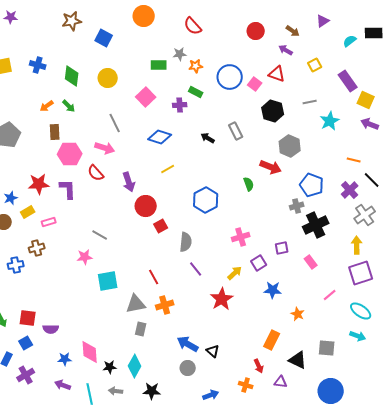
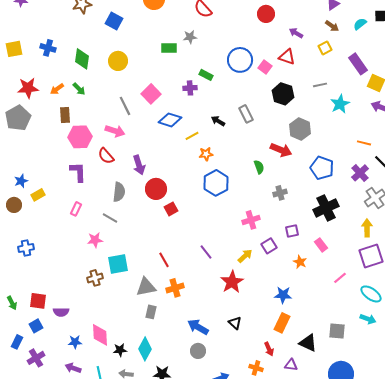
brown arrow: (293, 31) -> (332, 26), moved
orange star: (196, 66) -> (206, 154), moved
pink square: (146, 97) -> (151, 94), moved
yellow line: (168, 169) -> (192, 136), moved
red star: (39, 184) -> (28, 88), moved
gray cross: (297, 206) -> (280, 193), moved
pink rectangle: (49, 222) -> (76, 209), moved, turned -48
gray semicircle: (186, 242) -> (119, 192), moved
brown cross: (37, 248) -> (95, 278), moved
blue star: (273, 290) -> (283, 295), moved
orange star: (298, 314) -> (300, 262), moved
black triangle: (213, 351) -> (235, 323), moved

